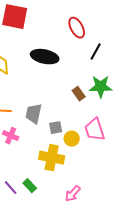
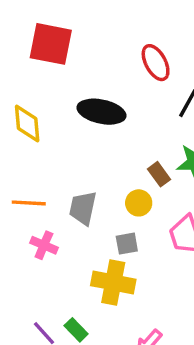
gray square: (56, 128) -> (127, 244), moved
yellow circle: (72, 139) -> (139, 203), moved

